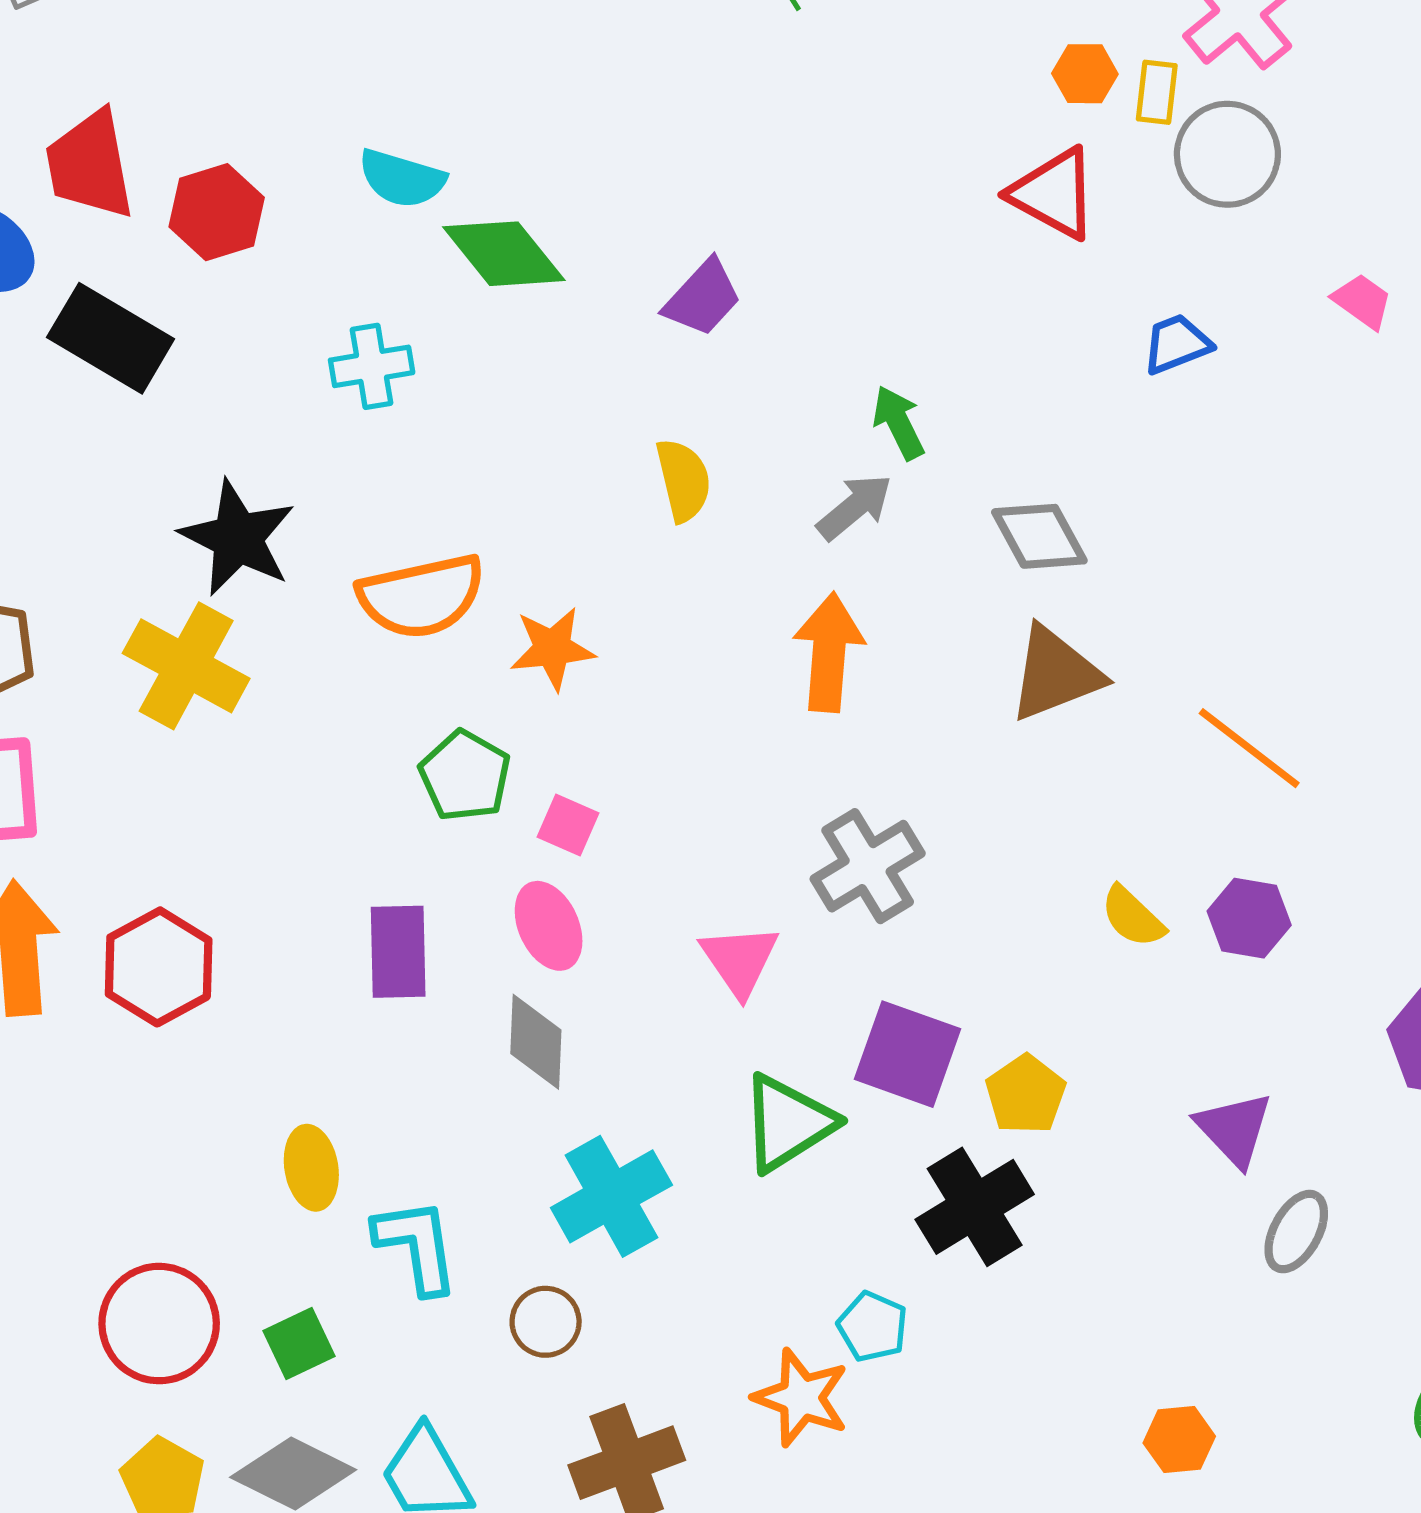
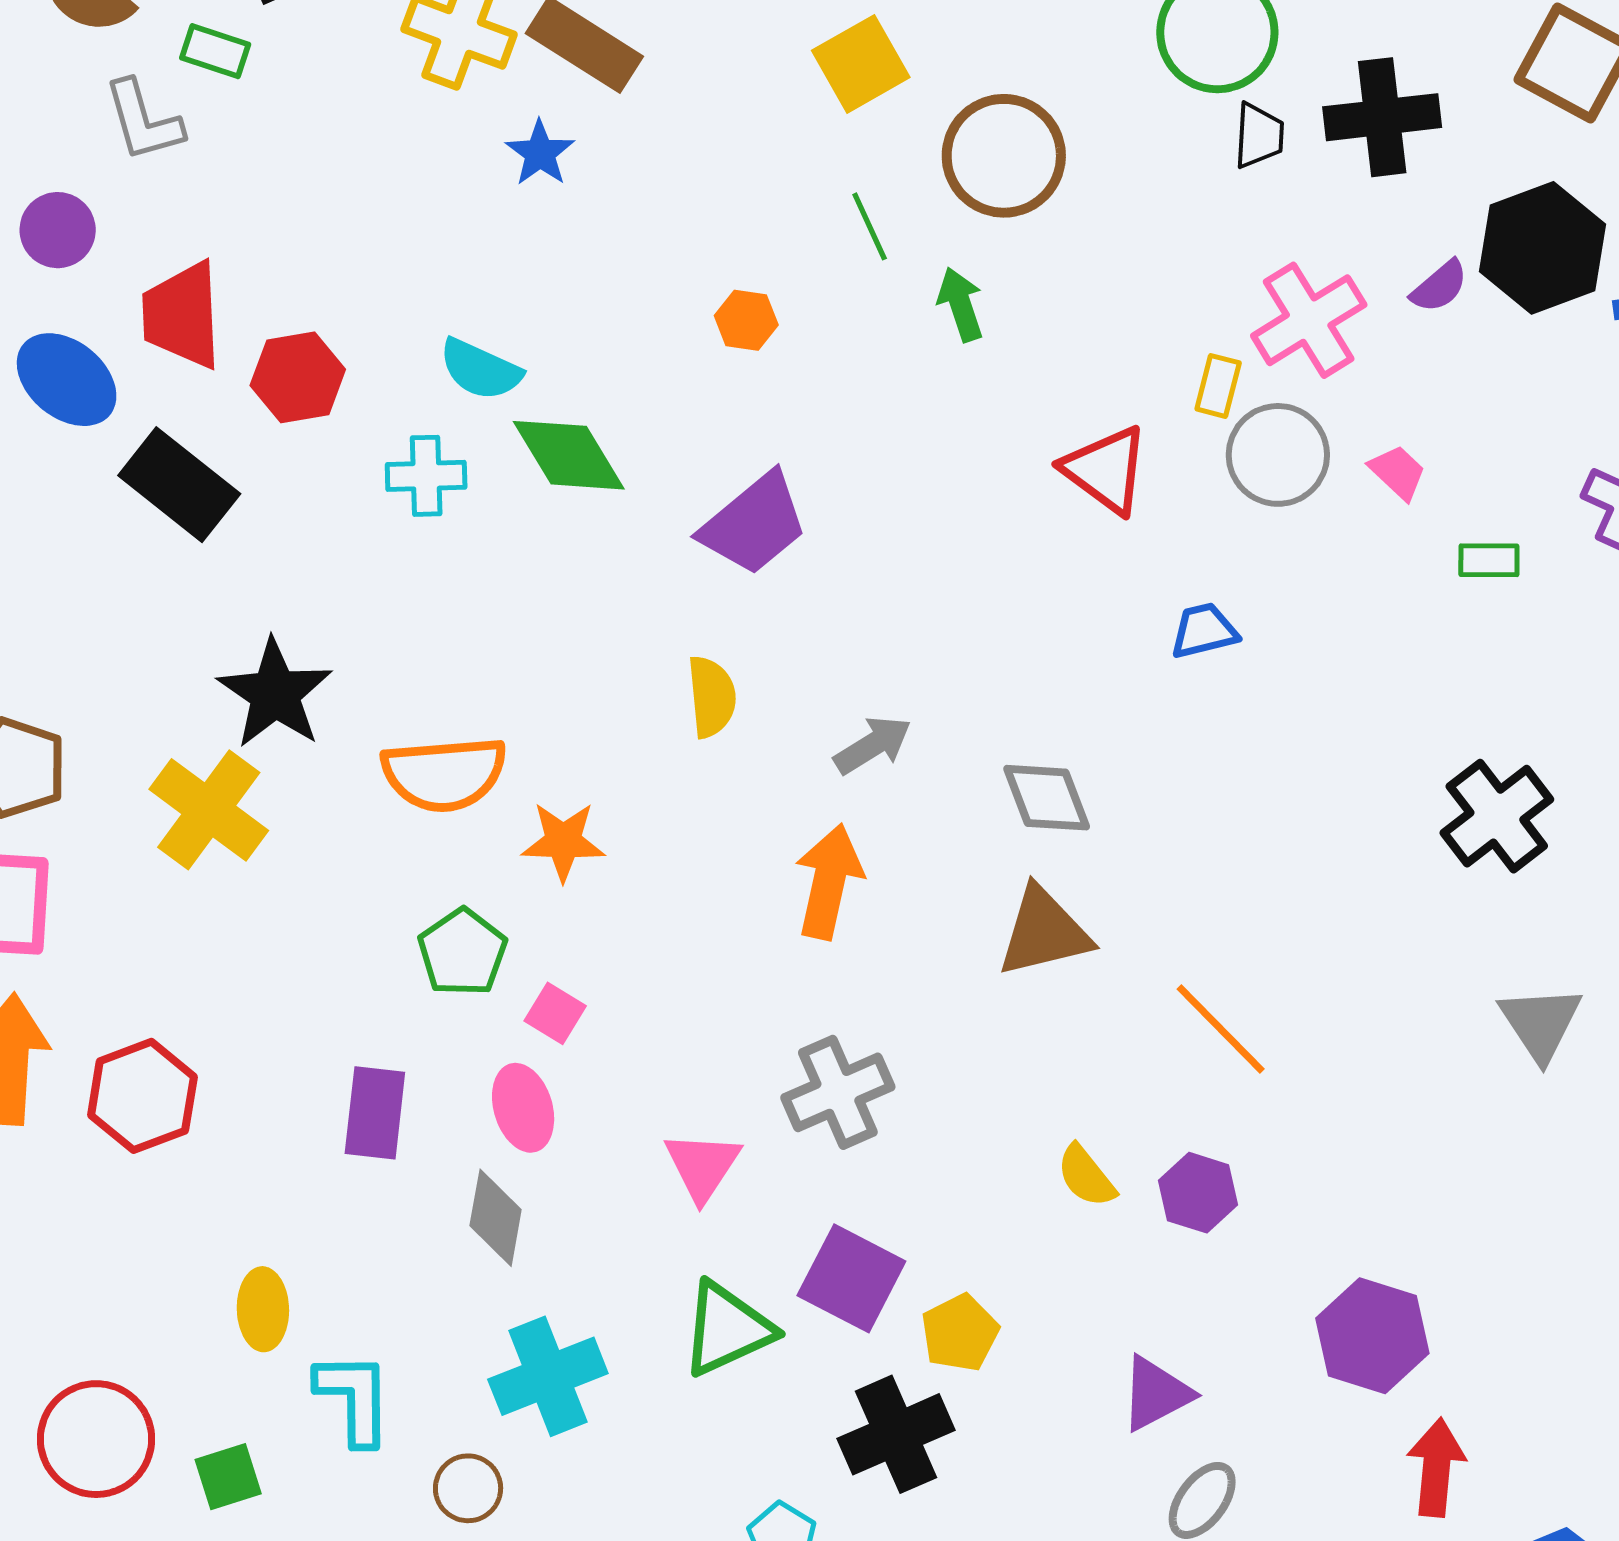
orange hexagon: (1085, 74) -> (746, 320), moved
purple trapezoid: (703, 298) -> (754, 524), size x1.4
pink trapezoid: (1362, 301) -> (1398, 472), moved
cyan cross: (372, 366) -> (426, 476), moved
green arrow: (899, 423) -> (961, 304), moved
purple triangle: (1234, 1129) -> (1156, 1394), turned 38

